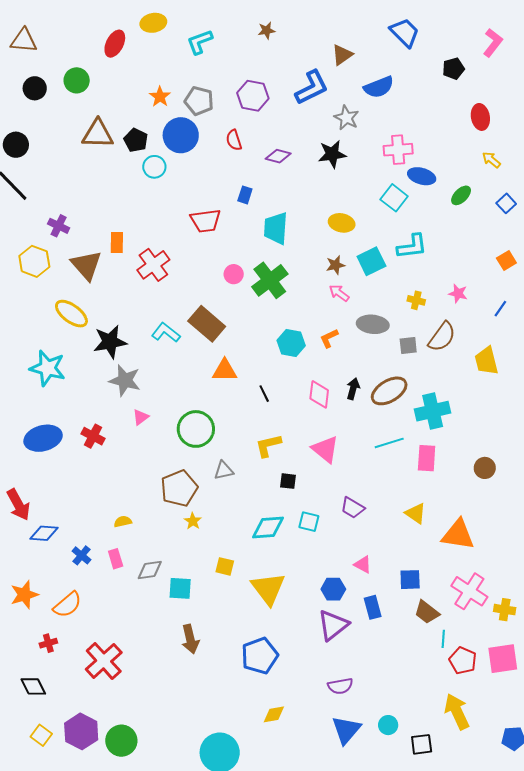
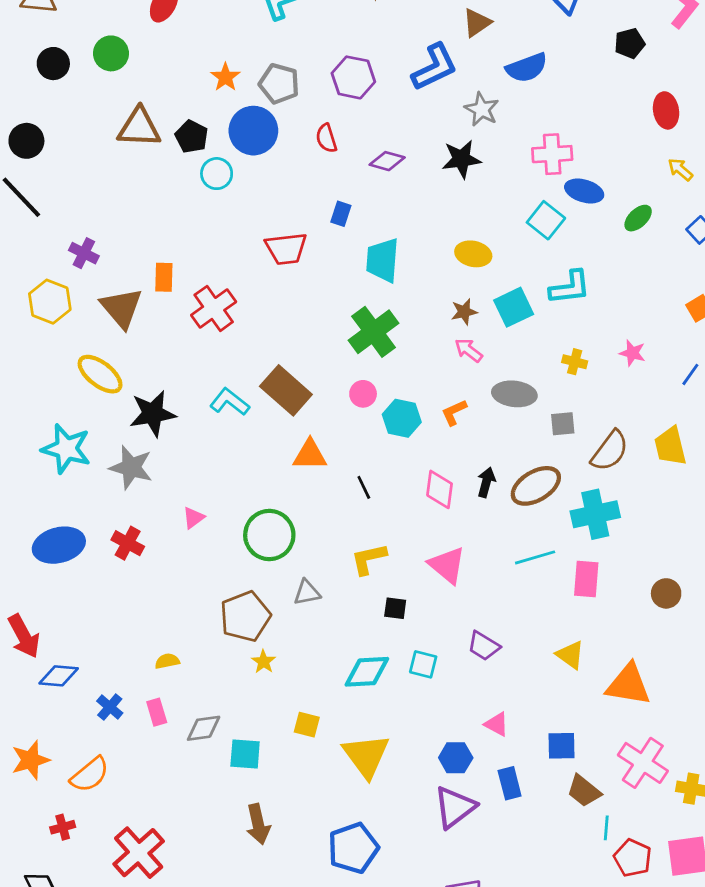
pink circle: (234, 274) -> (363, 394), moved
brown semicircle: (442, 337) -> (610, 451), moved
gray star: (125, 380) -> (131, 467), moved

